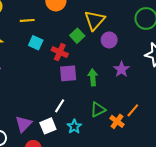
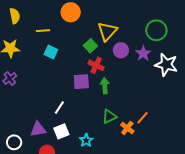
red cross: (60, 52) -> (96, 65), moved
purple star: (121, 69) -> (143, 53), moved
white line: (60, 106) -> (59, 107), moved
purple triangle: (23, 124) -> (38, 129), turned 36
cyan star: (74, 127) -> (86, 140), moved

